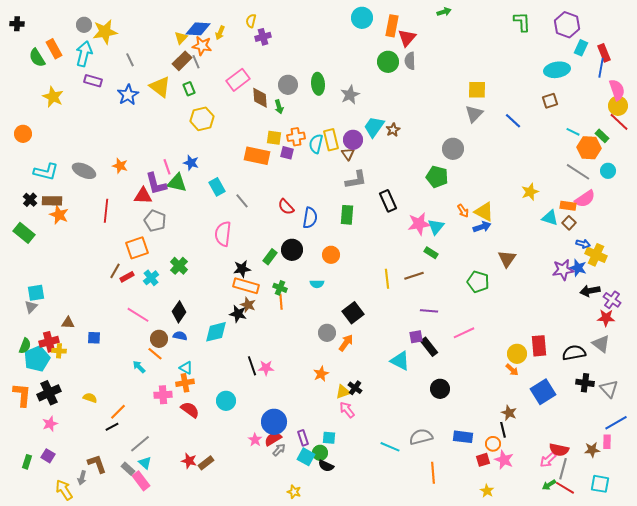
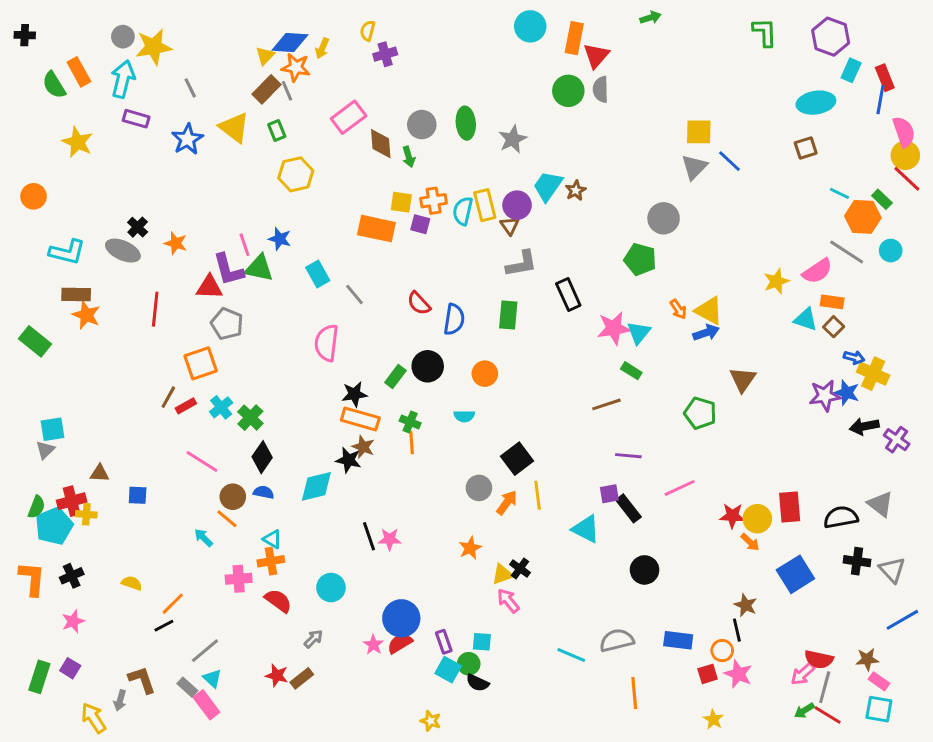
blue line: (513, 121) -> (730, 161), moved
pink semicircle: (585, 199) -> (817, 271), moved
black cross: (30, 200) -> (138, 227), moved
green cross: (179, 266) -> (250, 418), moved
yellow line: (387, 279) -> (538, 495), moved
red star: (606, 318) -> (732, 516), moved
black cross: (49, 393) -> (72, 576), size x0.7
pink rectangle: (607, 442) -> (879, 681), moved, turned -56
gray arrow: (279, 450) -> (313, 639), moved
green rectangle: (27, 462) -> (39, 677), size x1.5

